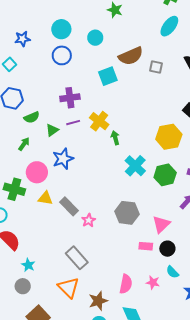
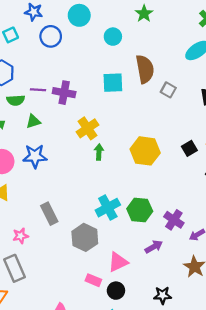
blue circle: (62, 55) -> (51, 36), moved
brown semicircle: (131, 56) -> (145, 69), turned -95
purple line: (73, 123) -> (38, 90), moved
yellow hexagon: (169, 137) -> (145, 151), moved
cyan cross: (135, 166) -> (108, 208), moved
gray rectangle: (69, 206) -> (49, 214), moved
pink star: (89, 220) -> (21, 236), moved

